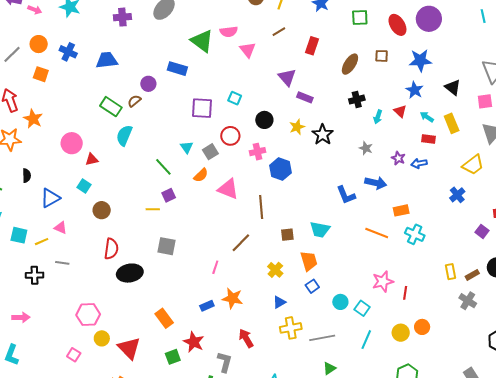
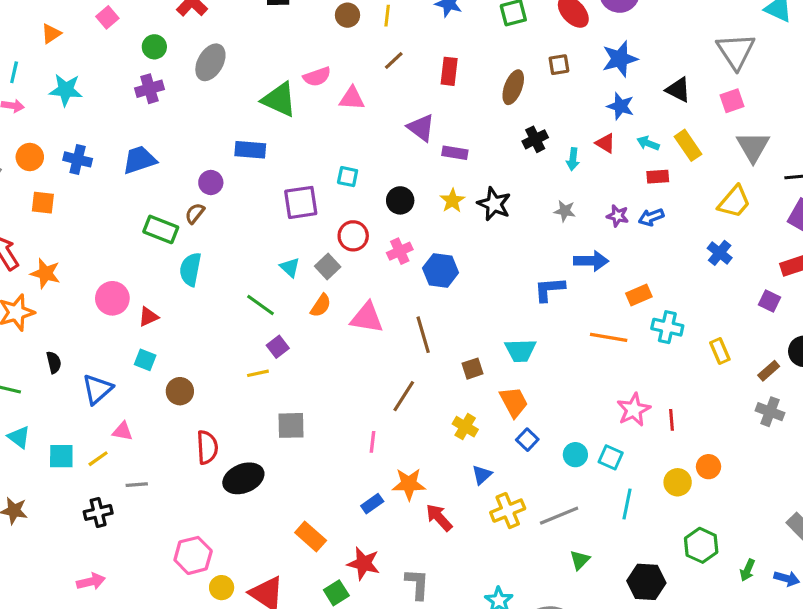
pink triangle: (248, 50) -> (352, 98), turned -36
blue L-shape: (346, 195) -> (549, 289), turned 120
yellow rectangle: (450, 272) -> (720, 351), moved
red arrow: (246, 338) -> (439, 518), moved

